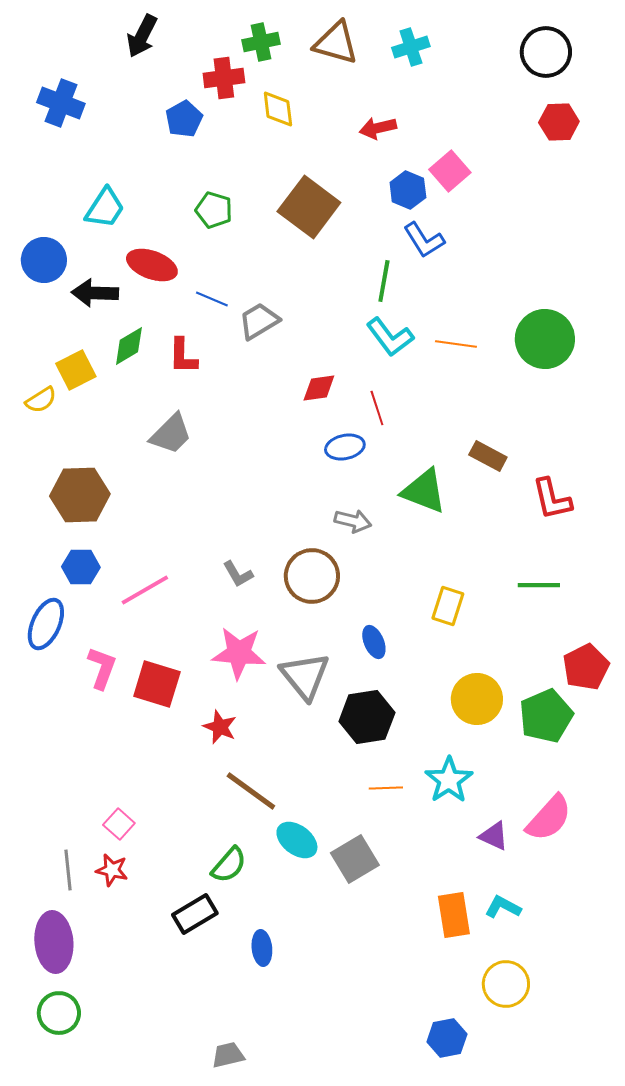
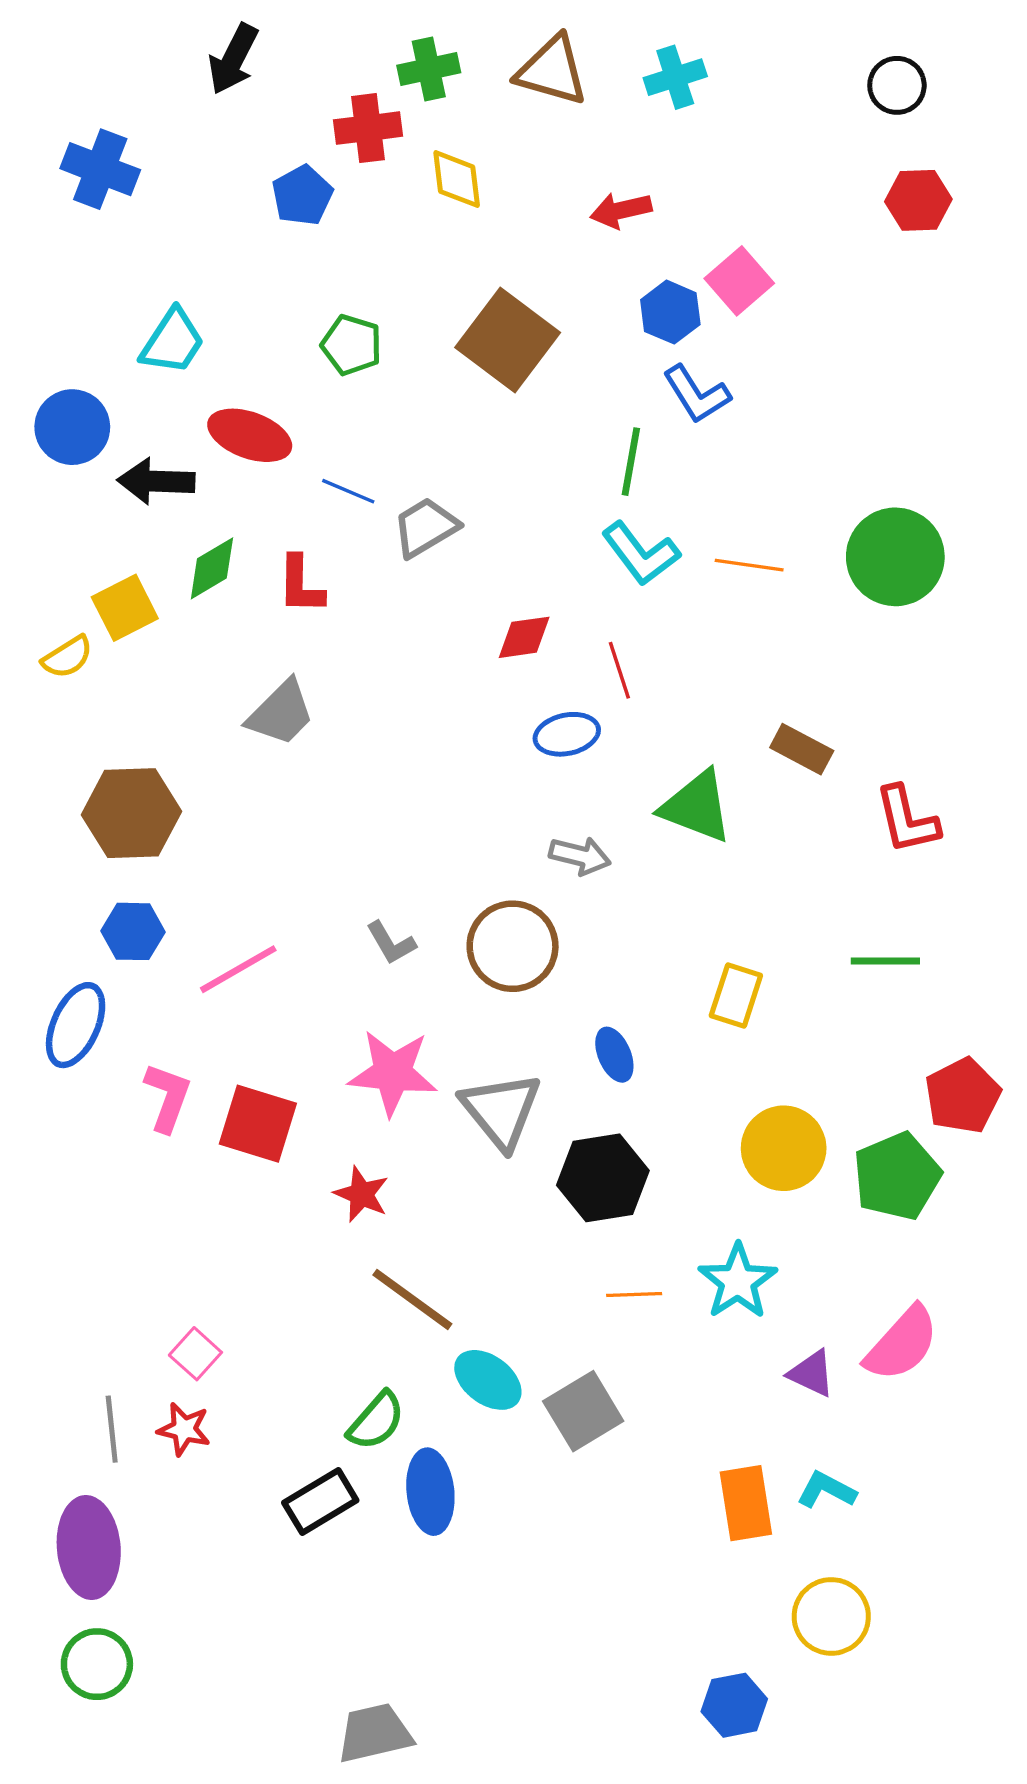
black circle: (546, 52) -> (897, 85), size x0.7
blue ellipse: (262, 948) -> (430, 1492), moved, size x1.4
gray trapezoid: (228, 1055) -> (375, 1733), size x1.4

